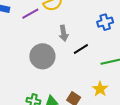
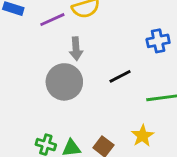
gray arrow: (64, 33) -> (76, 49), moved

